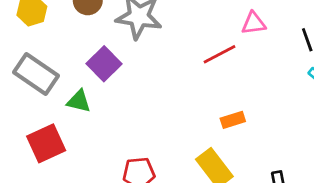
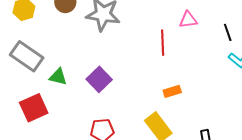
red line: (220, 54) -> (163, 43), turned -65
purple square: (104, 64) -> (99, 79), moved

